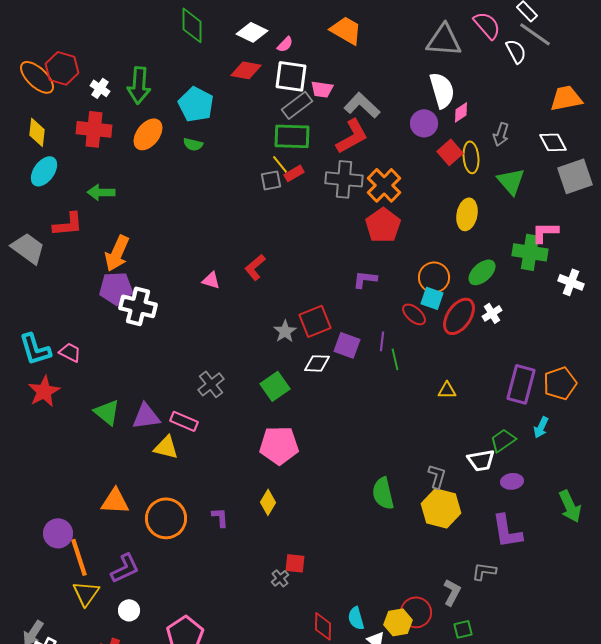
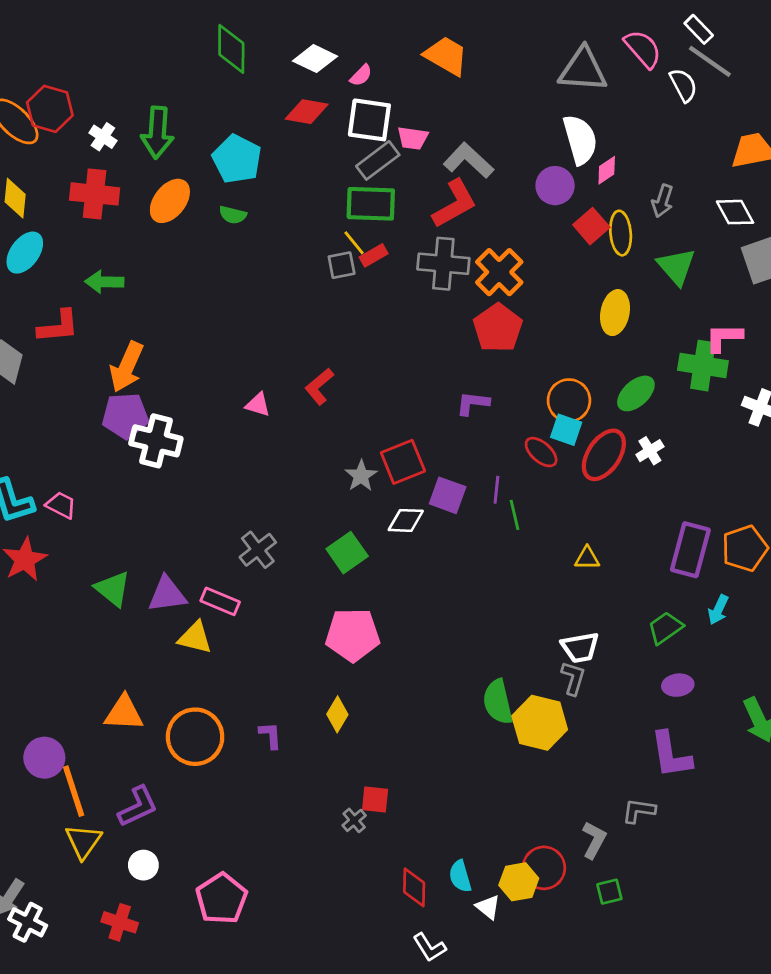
white trapezoid: (481, 460) -> (580, 647), moved
yellow hexagon: (441, 508) -> (540, 723), moved

